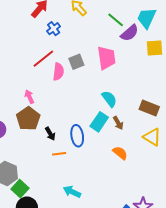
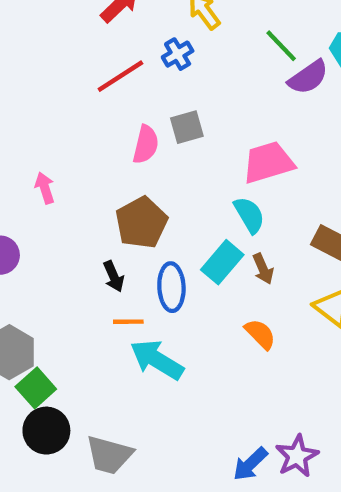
blue cross: (54, 29) -> (178, 54), moved
pink trapezoid: (106, 58) -> (268, 162), moved, turned -105
red line: (43, 59) -> (120, 76), moved
pink arrow: (29, 97) -> (45, 188), moved
brown pentagon: (28, 119) -> (141, 223), moved
cyan arrow: (72, 192) -> (157, 360), moved, size x1.4

